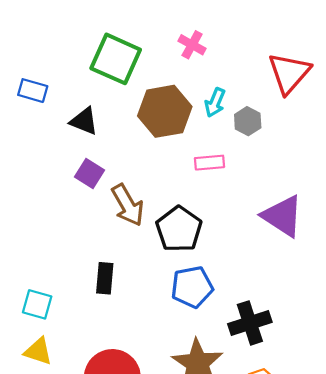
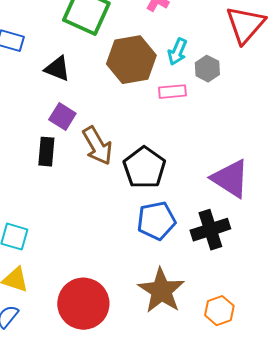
pink rectangle: (209, 163) -> (172, 92), moved
purple triangle: (283, 216) -> (230, 179), moved
black rectangle: (105, 278) -> (46, 152), moved
black cross: (250, 323) -> (210, 230), moved

